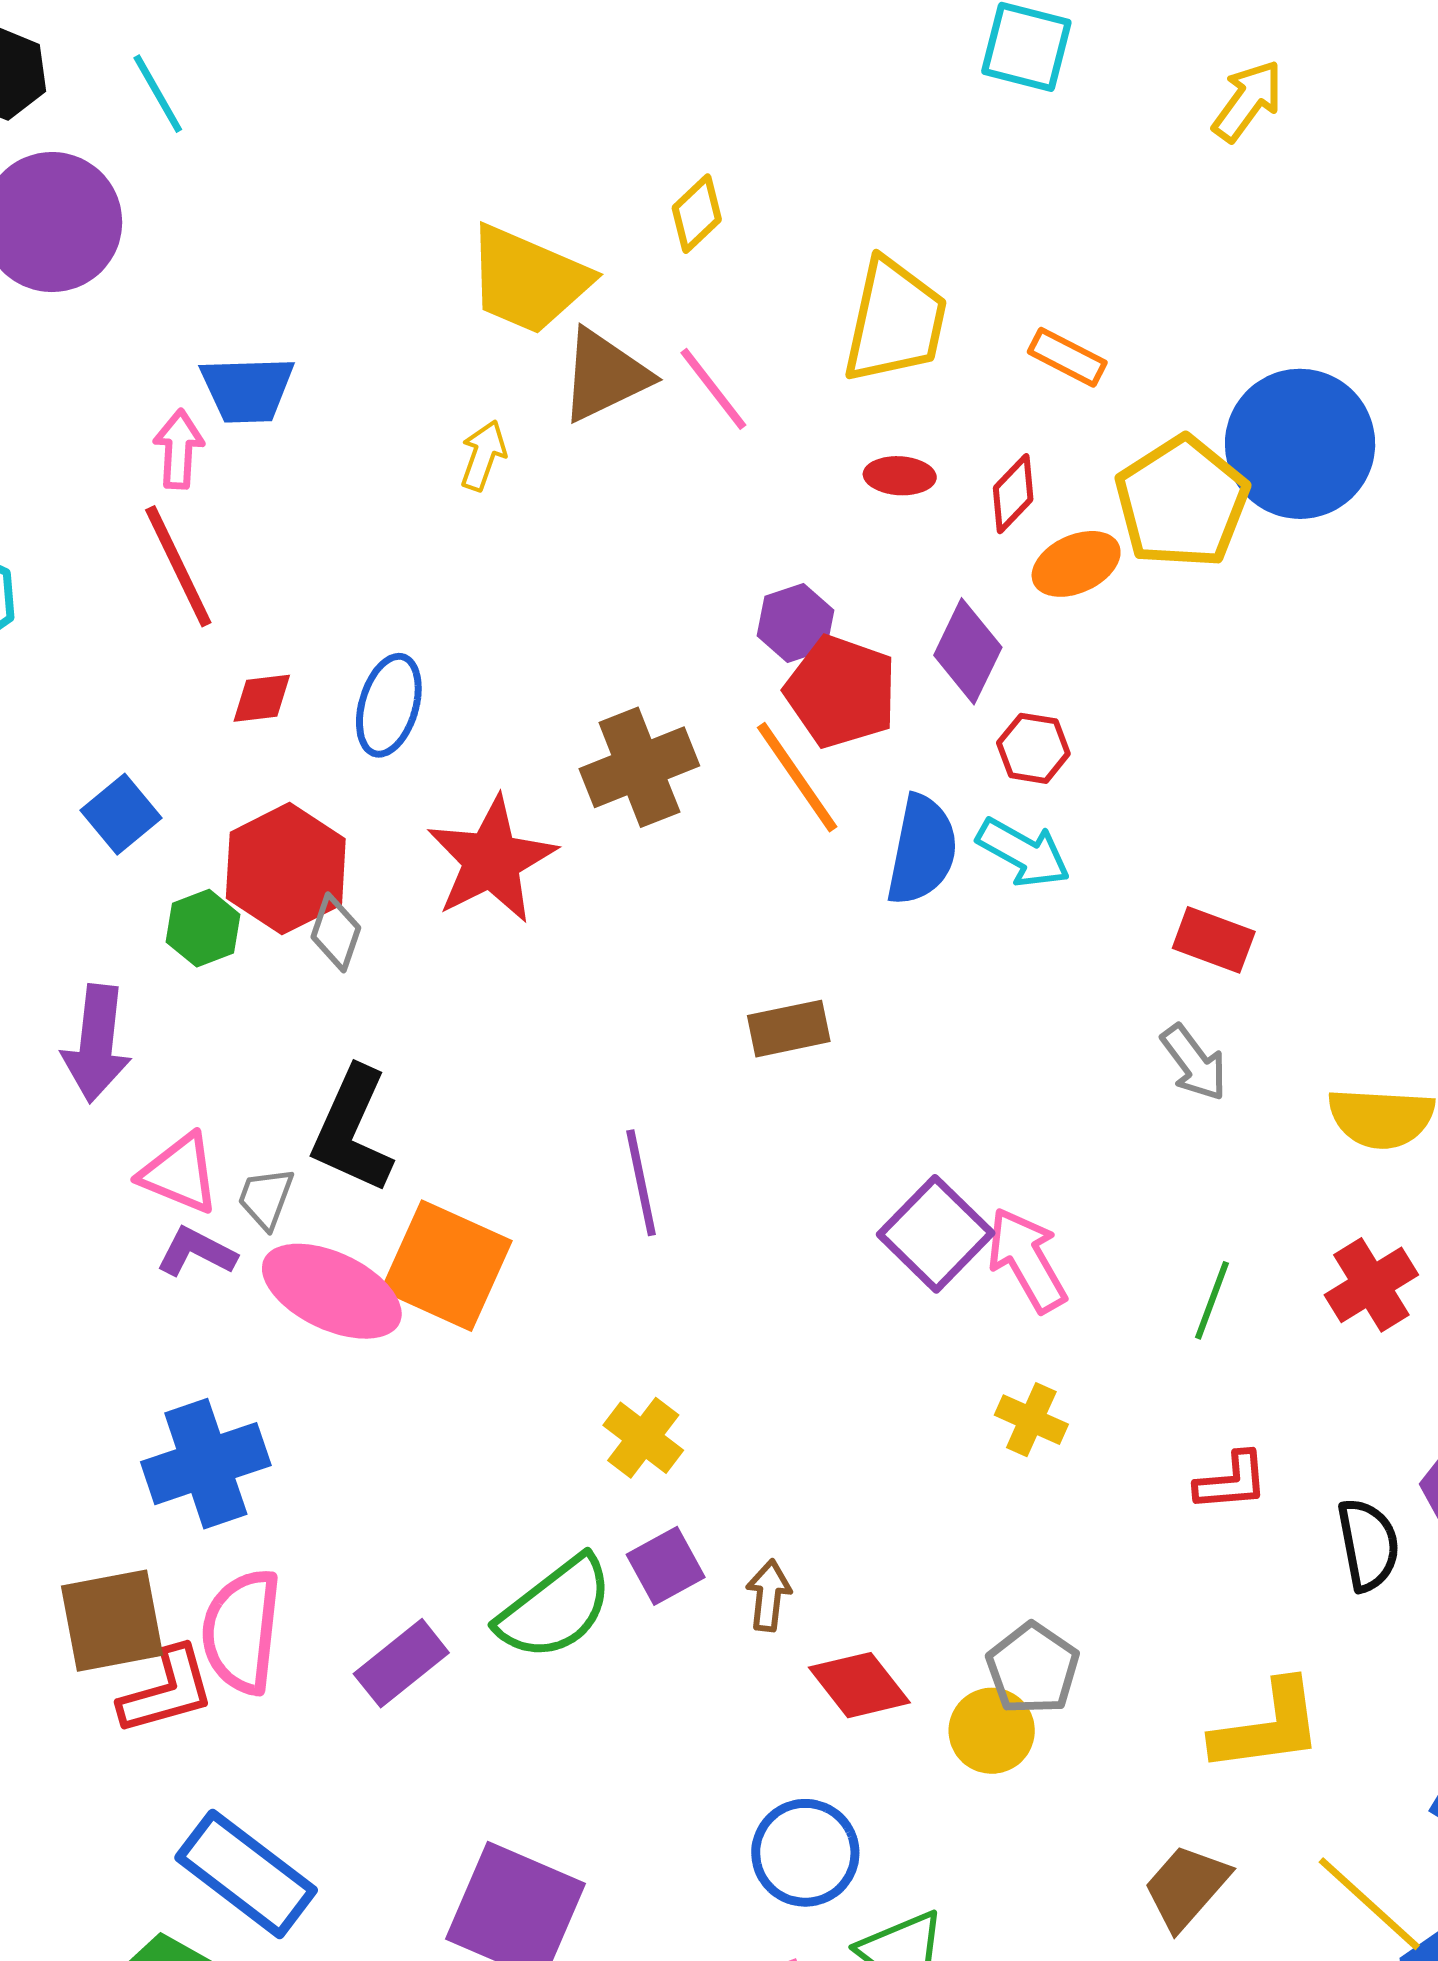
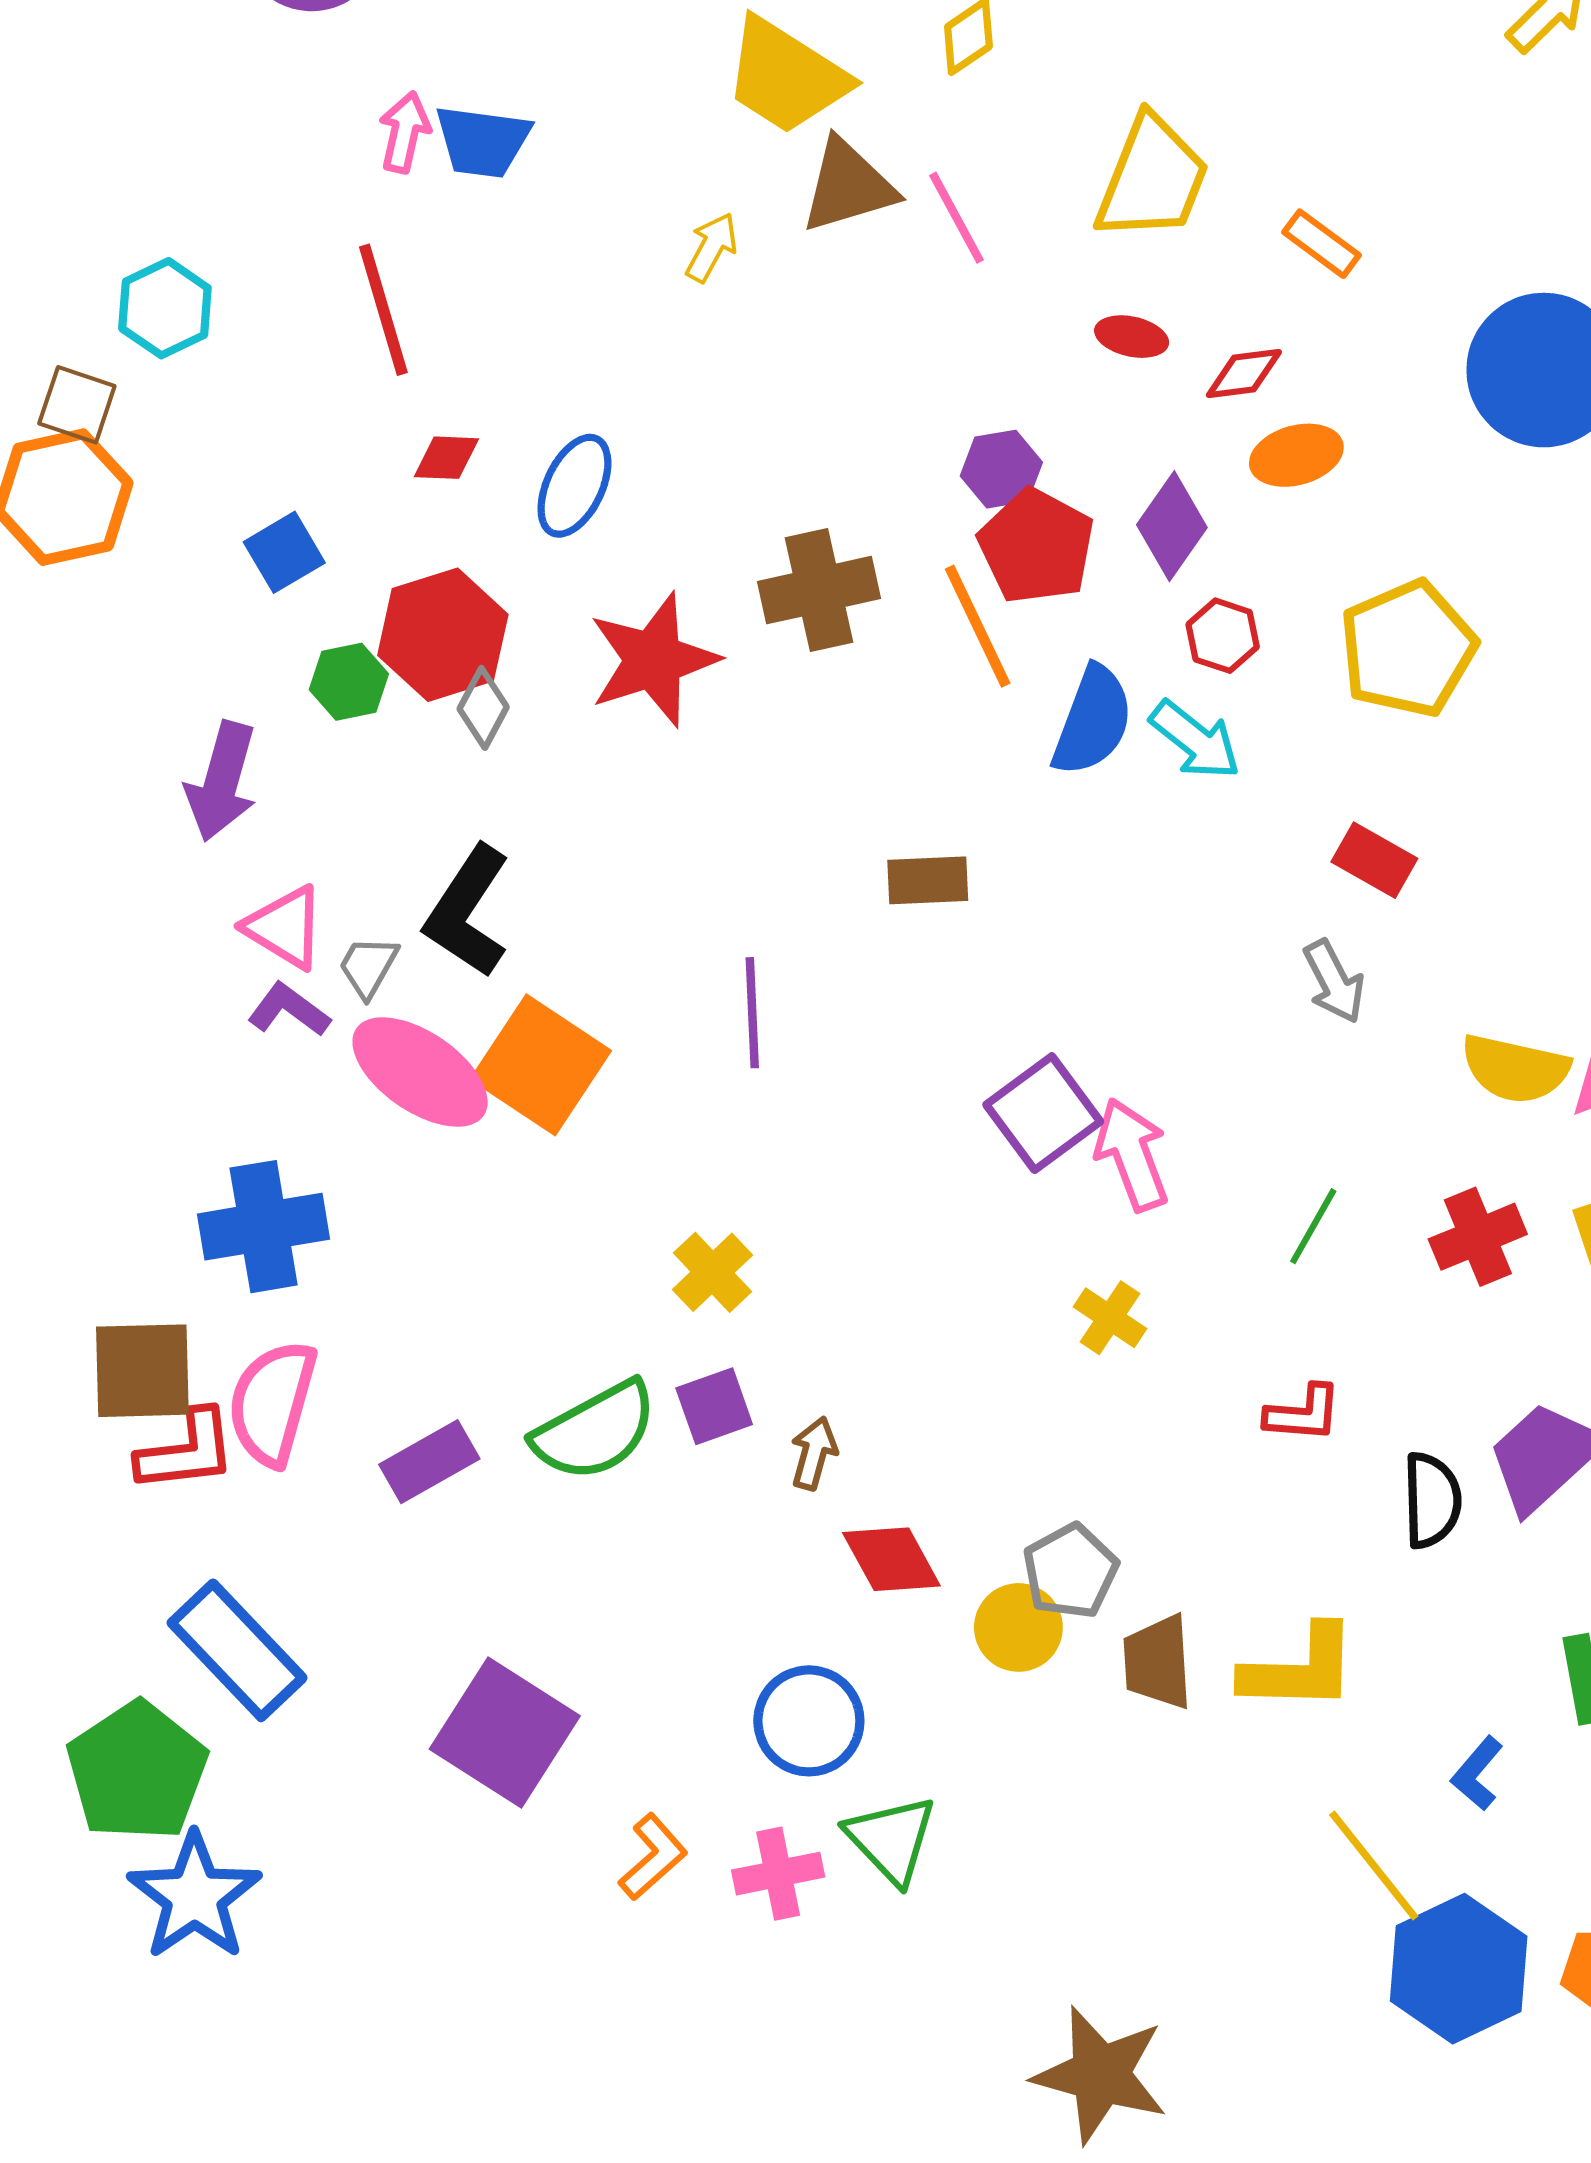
pink arrow: (179, 449) -> (404, 132), moved
red diamond: (1013, 494) -> (1244, 374), turned 30
yellow pentagon: (1182, 502) -> (1408, 649), moved
brown trapezoid: (1186, 1887) -> (1158, 1662), moved, turned -54

